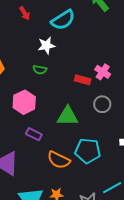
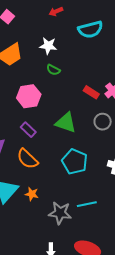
red arrow: (25, 13) -> (56, 11), turned 80
white star: (46, 46) -> (48, 46), moved
orange semicircle: (59, 160) -> (27, 159), moved

